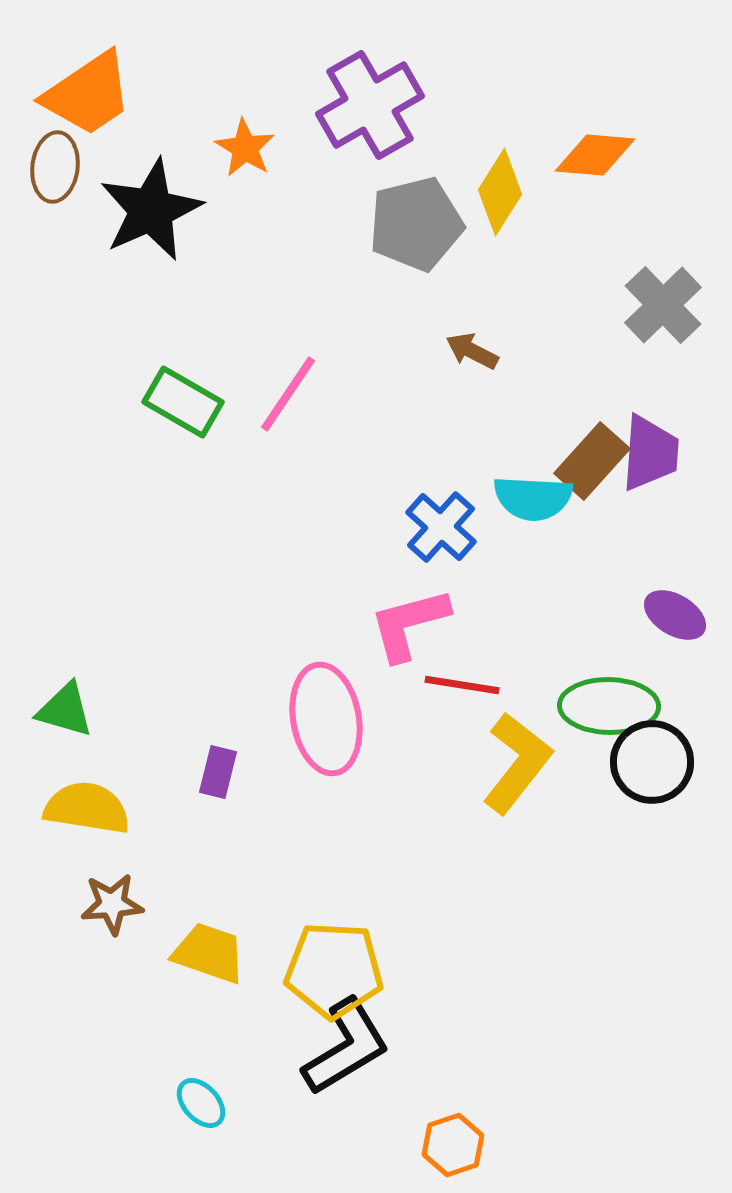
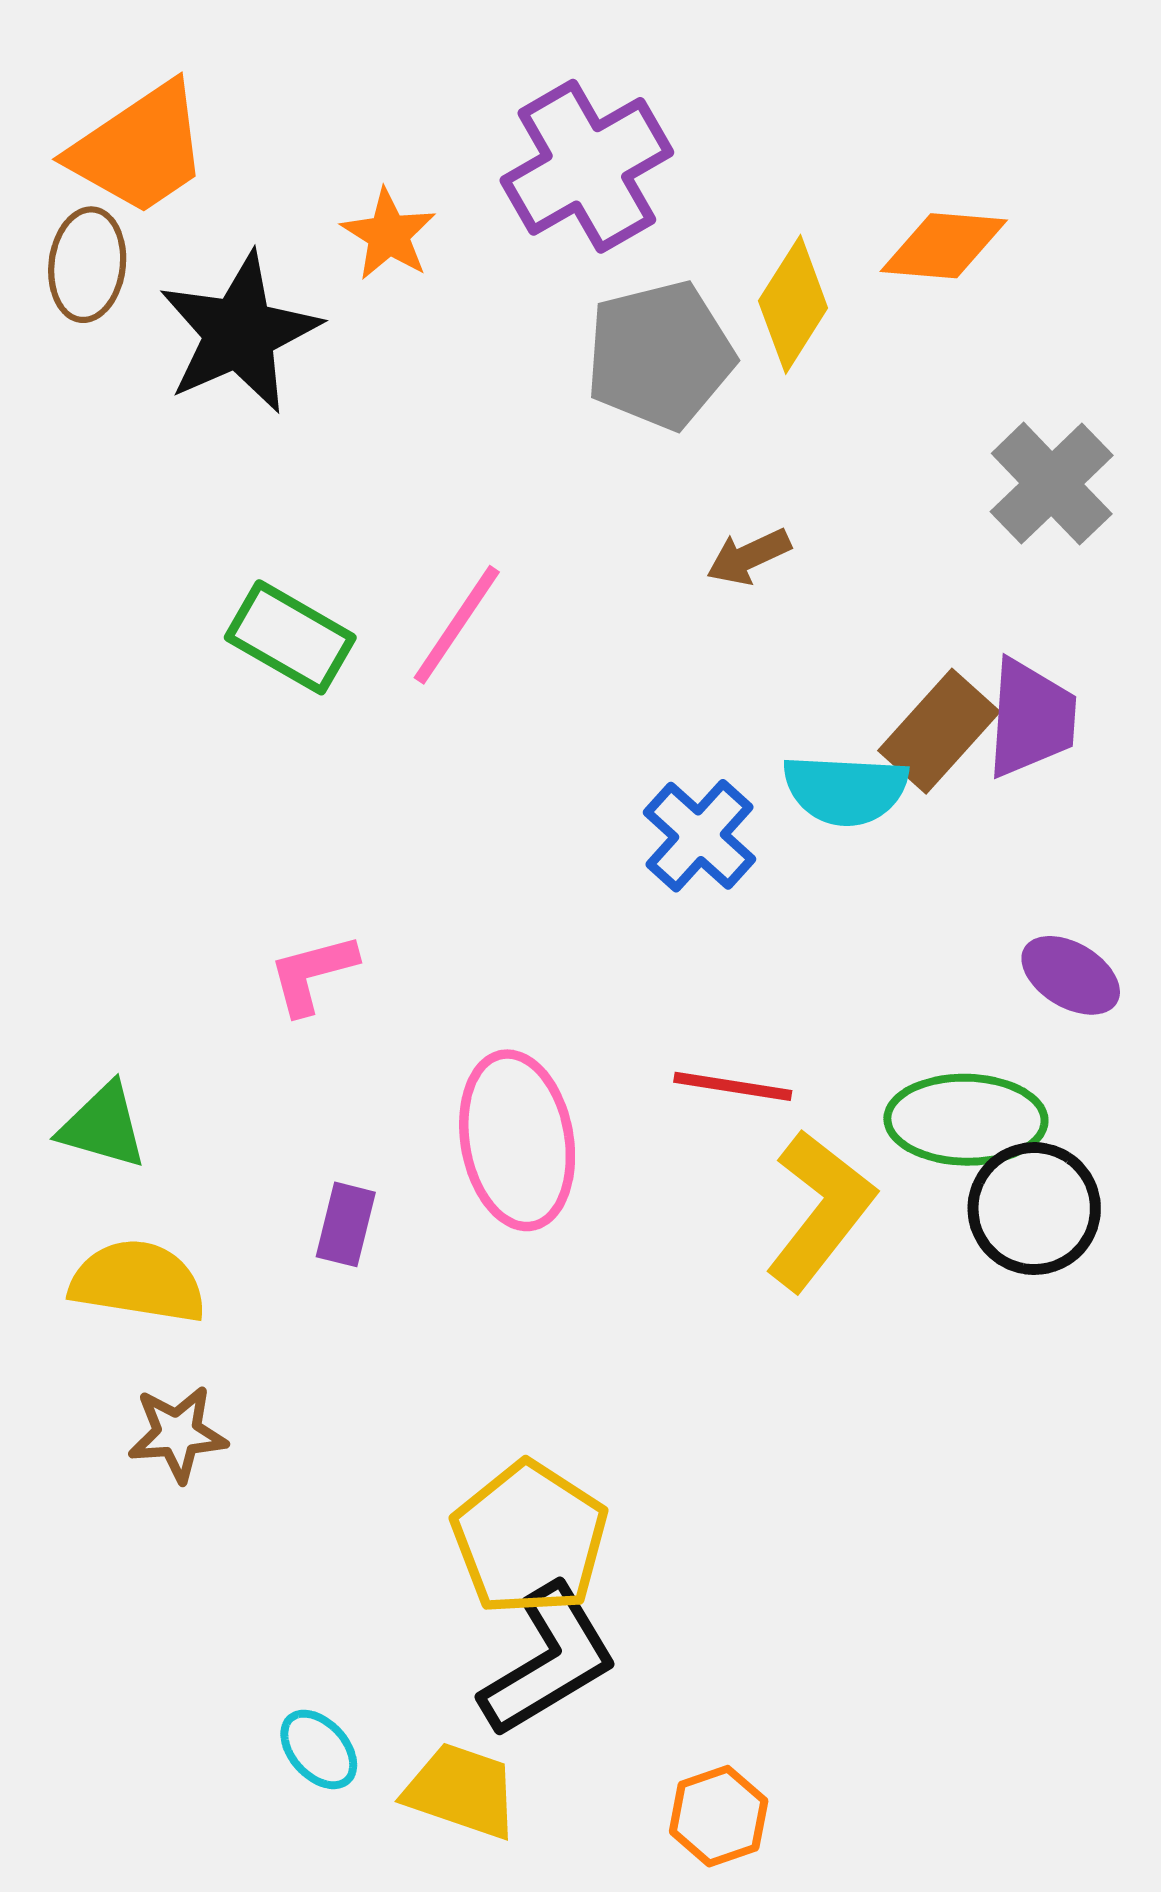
brown arrow: (472, 351) -> (749, 557), turned -52
pink L-shape: (409, 624) -> (312, 974), moved, size x0.7
yellow trapezoid: (209, 953) -> (462, 1791), moved
yellow pentagon: (334, 970) -> (530, 1538), turned 30

